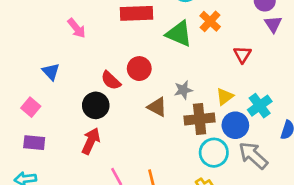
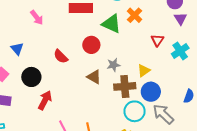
red circle: (139, 69) -> (91, 45), moved
black circle: (96, 105) -> (31, 77), moved
cyan cross: (260, 106) -> (180, 51), moved

